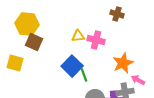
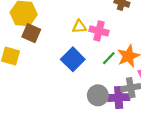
green line: (84, 75) -> (109, 58), moved, turned 64

